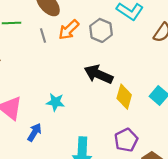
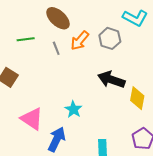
cyan star: (55, 102) -> (73, 109), turned 30
blue arrow: (35, 132) -> (57, 139), size x1.4

